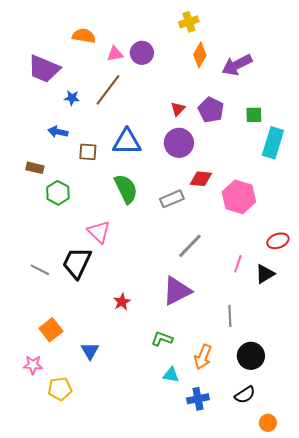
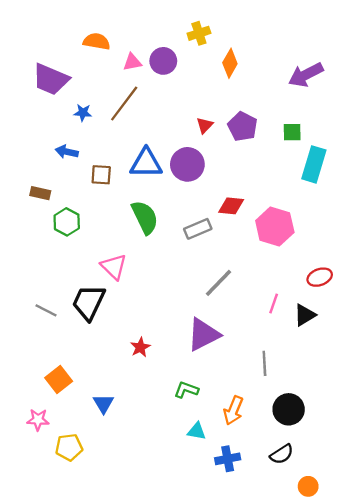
yellow cross: (189, 22) -> (199, 33), moved
purple arrow: (237, 65) -> (306, 75), moved
purple circle: (179, 143) -> (187, 164), moved

